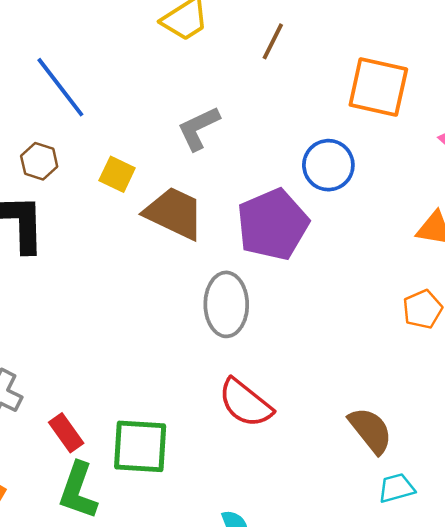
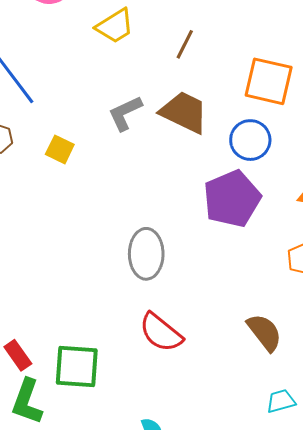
blue circle: (328, 165) -> (250, 140), moved
brown trapezoid: (174, 213) -> (184, 112), moved
purple pentagon: (273, 224) -> (232, 199), moved
brown semicircle: (370, 430) -> (264, 332), moved

